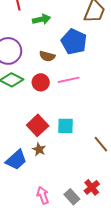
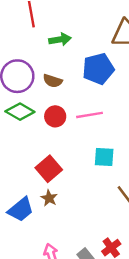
blue pentagon: (74, 42) -> (98, 69), turned 30
brown semicircle: (47, 56) -> (53, 81), moved
cyan square: (66, 126) -> (104, 157), moved

